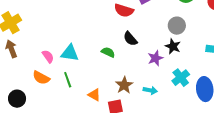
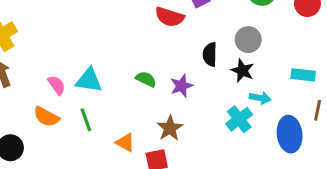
black semicircle: (130, 39) -> (210, 54), moved, turned 42
purple star: (155, 58) -> (181, 86), moved
cyan cross: (181, 78) -> (239, 119), moved
cyan arrow: (150, 90) -> (260, 98), moved

